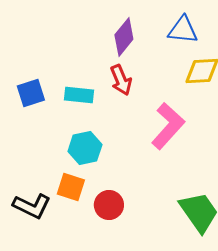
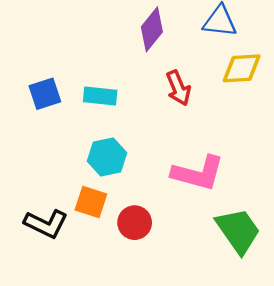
red arrow: (121, 80) -> (178, 88), moved
pink L-shape: (168, 126) -> (198, 173), moved, turned 63

